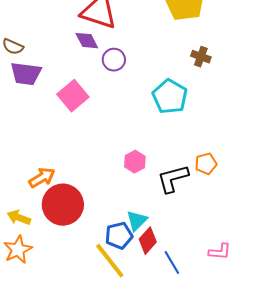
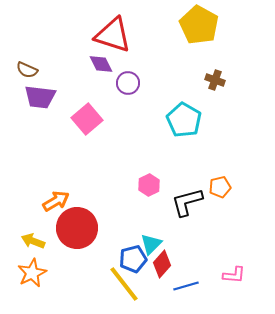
blue line: (172, 263) -> (186, 286), turned -75

